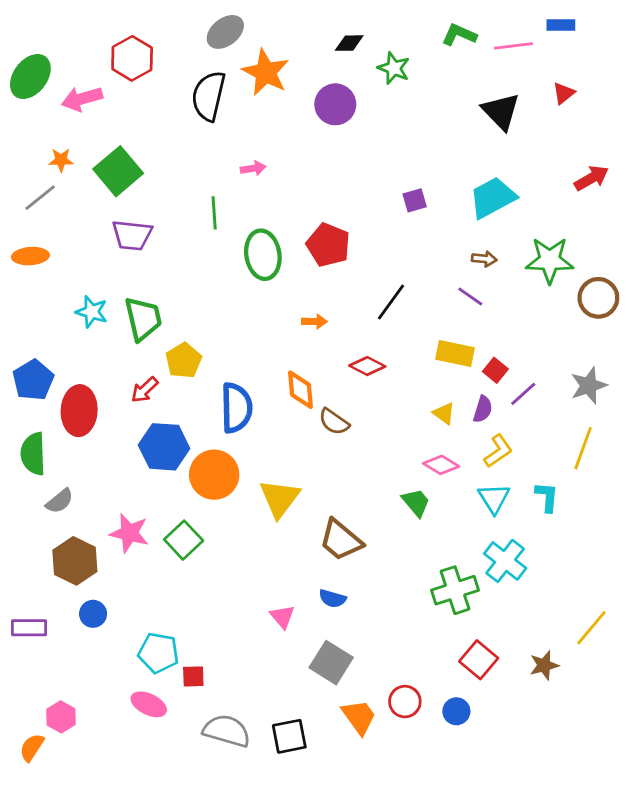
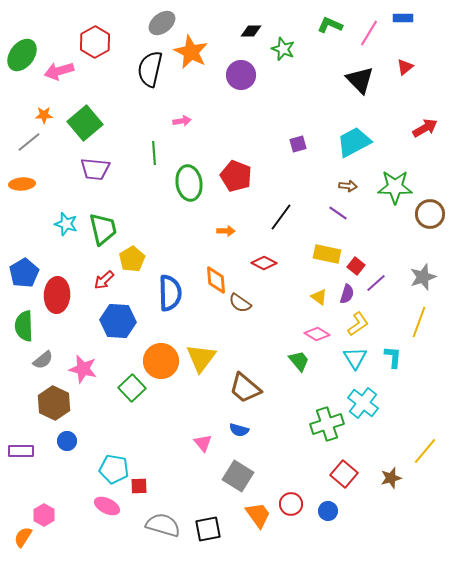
pink line: (513, 46) -> (369, 33), turned -52
orange circle: (214, 475) -> (161, 361), moved
pink star: (129, 533) -> (83, 369), moved

